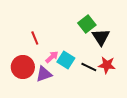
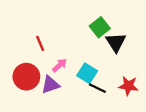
cyan square: (66, 60) -> (87, 73), moved
red star: (107, 65) -> (128, 86), moved
black line: (89, 67) -> (97, 88), moved

